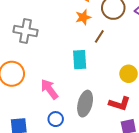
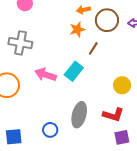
cyan rectangle: (80, 60) -> (74, 71), turned 42
pink arrow: (49, 89) -> (46, 75), moved, turned -35

